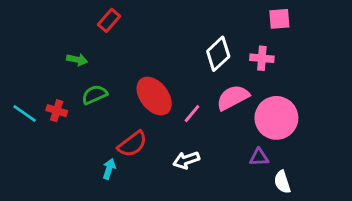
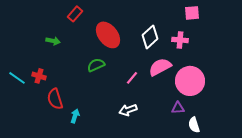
green semicircle: (94, 95) -> (96, 65), moved
red ellipse: (154, 96) -> (108, 35), moved
red semicircle: (132, 144) -> (55, 99), moved, turned 110

